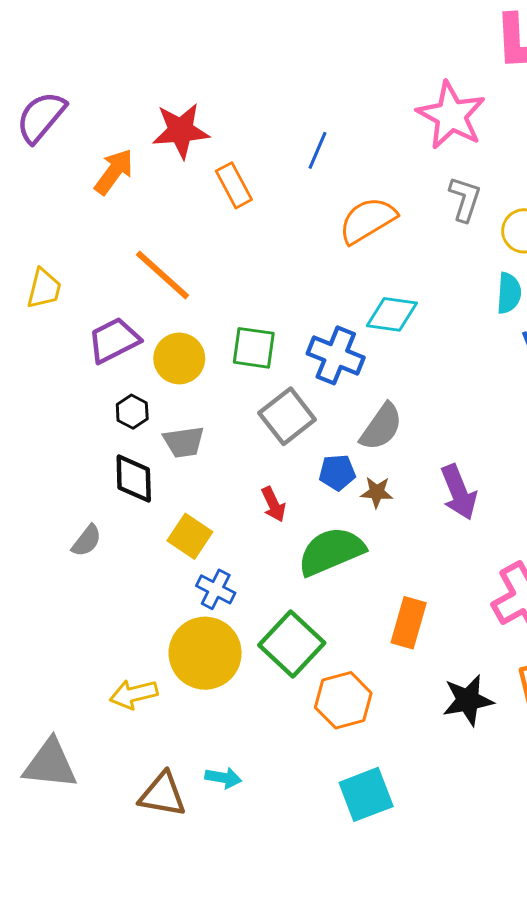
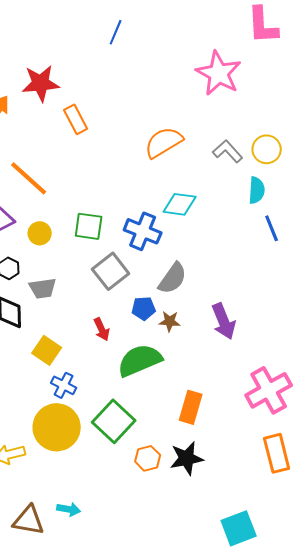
blue line: (317, 150) -> (116, 32), moved
gray L-shape: (465, 199) -> (228, 151), moved, turned -60
yellow circle: (179, 358) -> (40, 233), size x0.7
orange hexagon: (343, 700) -> (148, 458), size x0.7
black star: (468, 700) -> (187, 458), moved
cyan square: (366, 794) -> (239, 528), moved

